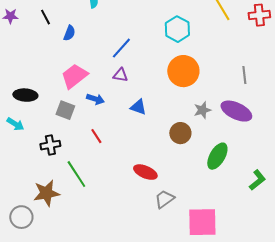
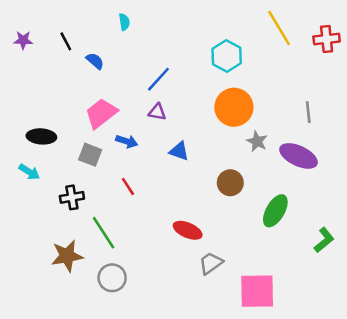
blue semicircle: (69, 33) -> (95, 61), turned -70
gray star: (202, 110) -> (257, 141), moved, turned -30
gray circle: (21, 217) -> (112, 278), moved

